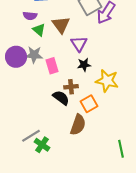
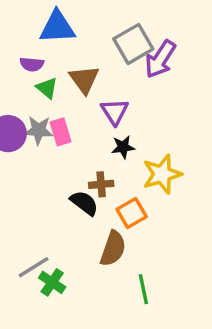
pink rectangle: (52, 66) -> (61, 132), moved
yellow star: (107, 81) -> (162, 174), turned -30
green line: (121, 149) -> (143, 289), moved

